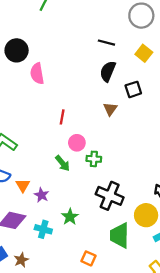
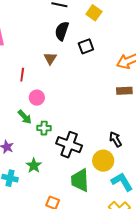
brown triangle: (110, 109) -> (50, 58), moved
green cross: (94, 159) -> (44, 128), moved

